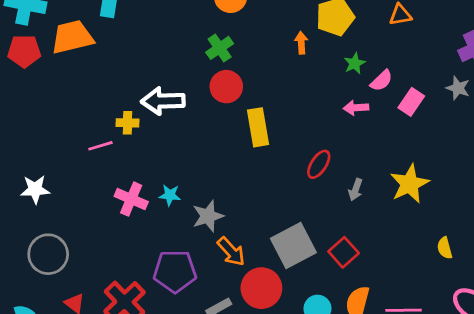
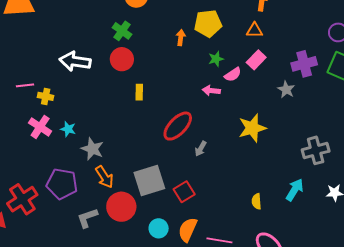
green cross: (220, 48) -> (122, 31), turned -30
pink rectangle: (411, 102) -> (256, 60), moved
yellow cross: (127, 123) -> (46, 96), moved
yellow rectangle: (258, 127) -> (139, 92), size x0.6
red ellipse: (319, 164) -> (178, 126), size x1.5
yellow star: (409, 184) -> (252, 128), moved
gray star: (208, 216) -> (92, 149), turned 30

